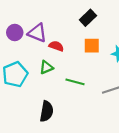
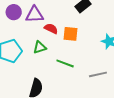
purple triangle: (37, 33) -> (35, 15), turned -30
orange square: (92, 46) -> (71, 34), moved

